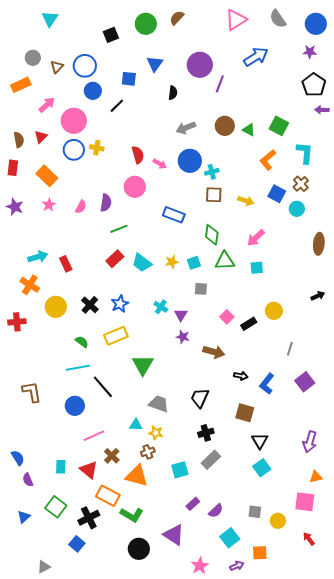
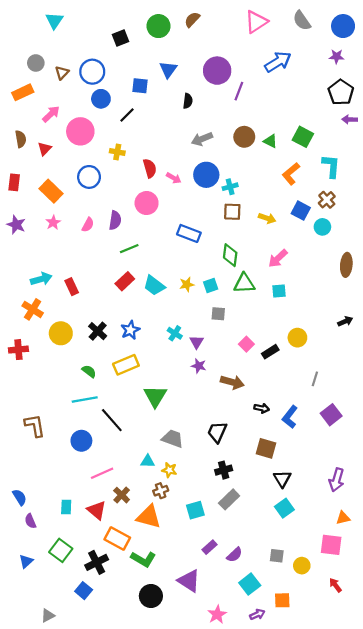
brown semicircle: (19, 140) -> (21, 139), moved
yellow cross: (97, 148) -> (117, 152), moved
blue circle: (74, 150) -> (89, 177), moved

